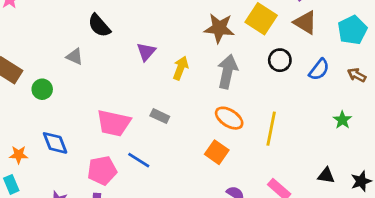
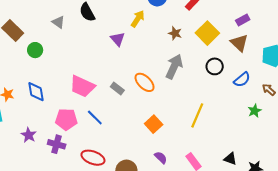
brown star: (219, 28) -> (175, 33), size x0.6
purple triangle: (146, 52) -> (118, 39), turned -35
gray triangle: (75, 56) -> (58, 22), moved
yellow arrow: (181, 68) -> (138, 19), moved
orange ellipse: (229, 118) -> (145, 82), moved
green star: (342, 120) -> (255, 111), moved

